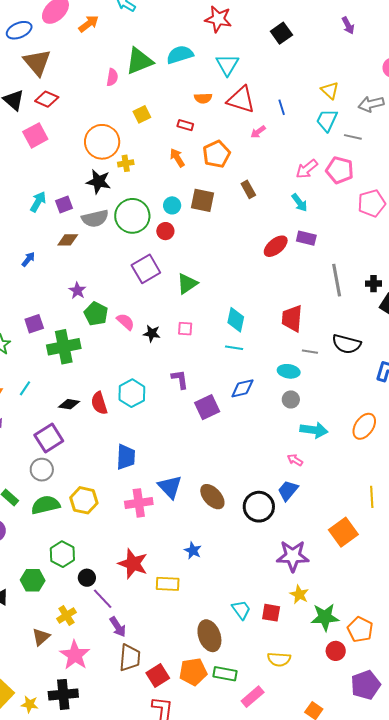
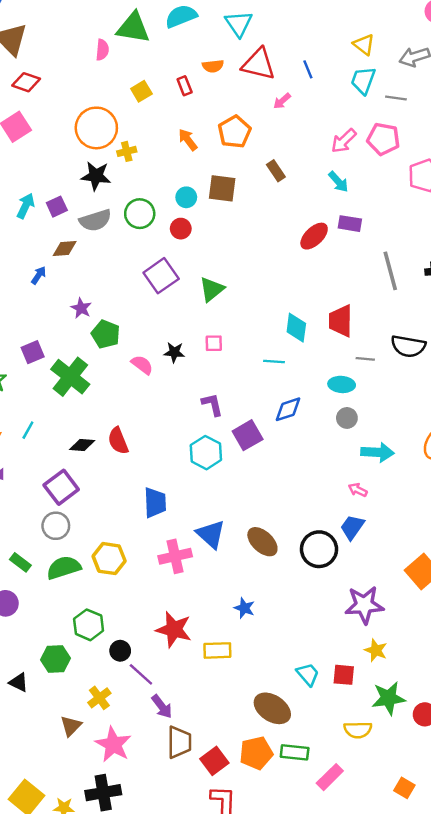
green triangle: (139, 61) -> (133, 28), turned 36
red rectangle: (185, 125) -> (185, 86), moved, turned 56
green circle: (132, 216) -> (140, 214), size x0.7
blue arrow: (28, 259) -> (39, 275), moved
cyan diamond: (236, 320) -> (296, 328), moved
pink semicircle: (125, 322) -> (142, 365), moved
green cross: (64, 347) -> (70, 377), turned -36
cyan hexagon: (132, 393) -> (206, 453), moved
green star: (325, 617) -> (389, 698), moved
brown ellipse: (209, 636) -> (272, 708), turned -32

